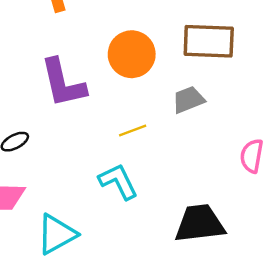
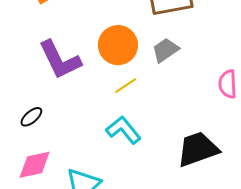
orange circle: (132, 54) -> (118, 45), moved

